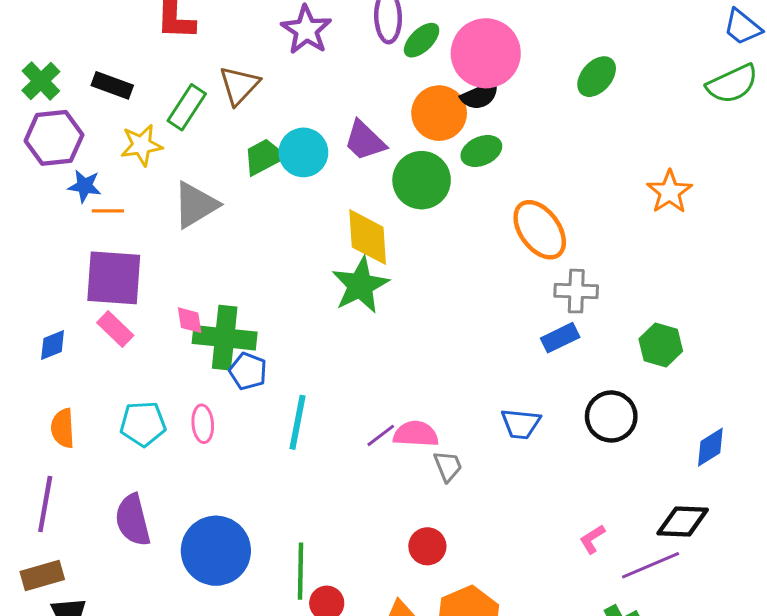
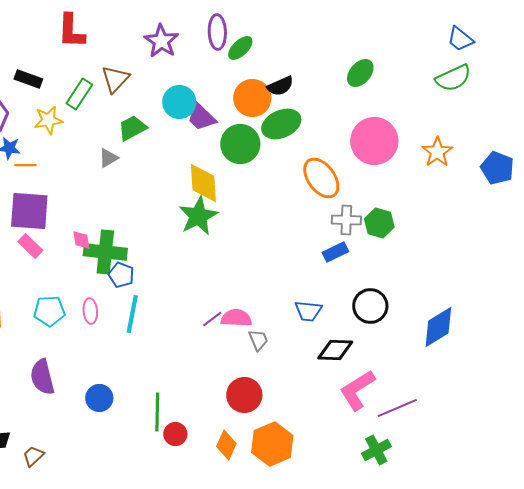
pink circle: (486, 53) -> (374, 141), moved
green ellipse: (481, 151) -> (281, 124), size x1.4
cyan circle: (303, 152) -> (179, 102), moved
orange star: (670, 192) -> (437, 152), moved
gray triangle: (195, 205) -> (108, 158), moved, size x0.6
green hexagon: (661, 345) -> (379, 223), moved
cyan line: (298, 422) -> (132, 314), moved
blue diamond: (710, 447) -> (438, 327), size x1.5
black diamond: (683, 522) -> (335, 350), moved
pink L-shape: (592, 539) -> (357, 390), size x2.0
red circle: (427, 546) -> (244, 395), size x1.4
blue circle: (216, 551) -> (99, 398), size x0.6

